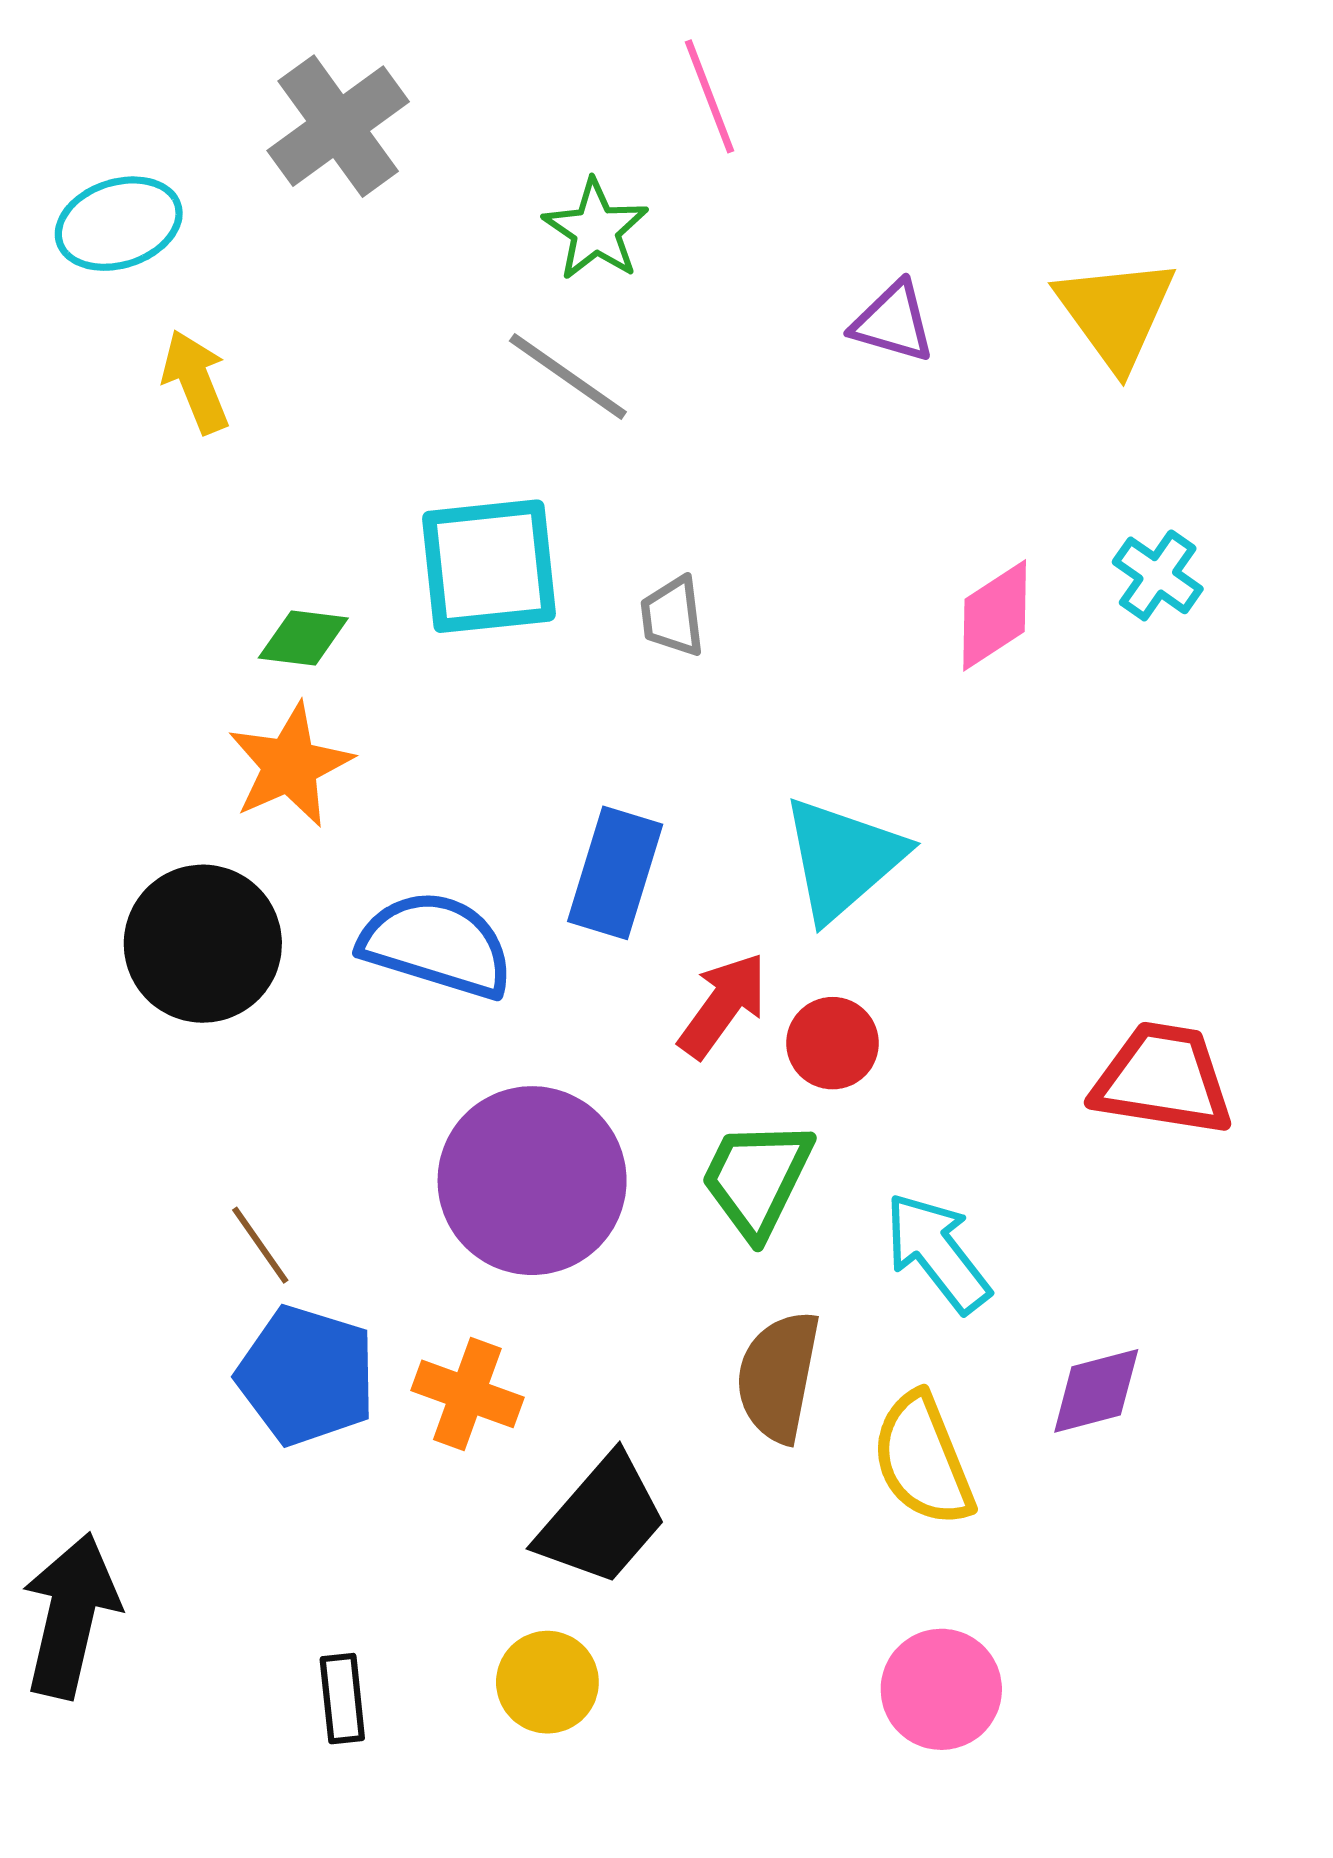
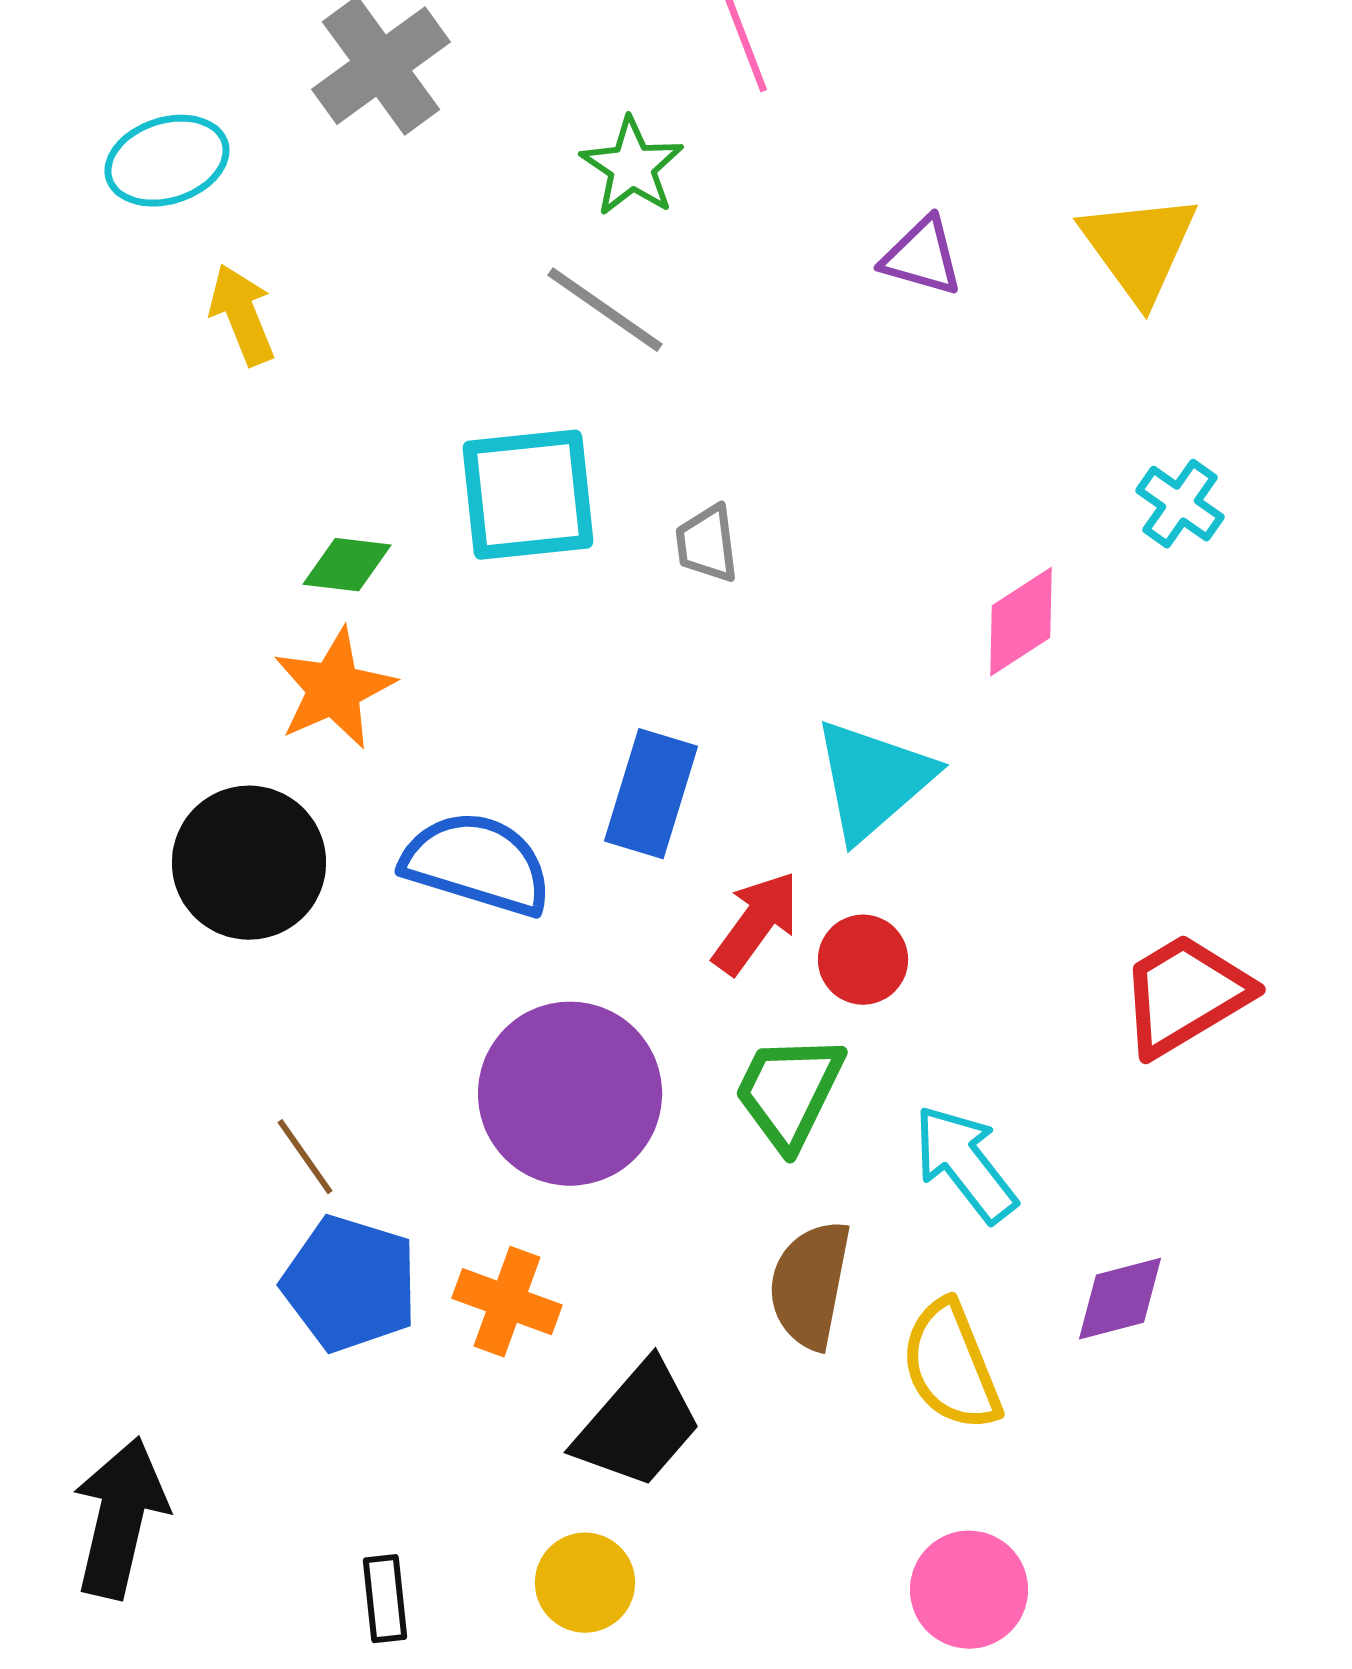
pink diamond: (995, 615) -> (1021, 622), moved
red trapezoid: (1163, 1079) -> (1185, 995), turned -40

